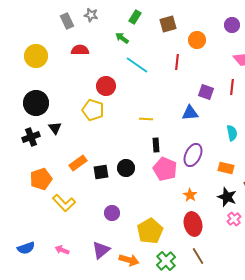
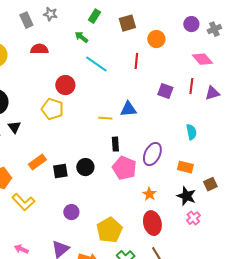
blue triangle: (190, 113) -> (128, 109), moved

